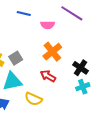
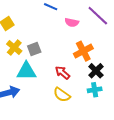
orange cross: (52, 52) -> (83, 51), moved
yellow semicircle: (33, 99) -> (62, 95), moved

